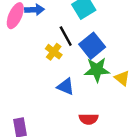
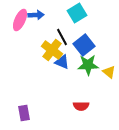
yellow cross: (54, 52) -> (52, 50), size x1.5
blue triangle: (66, 87) -> (62, 62), moved

